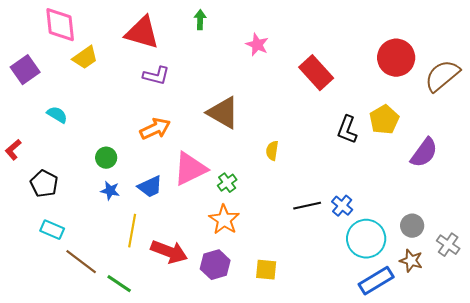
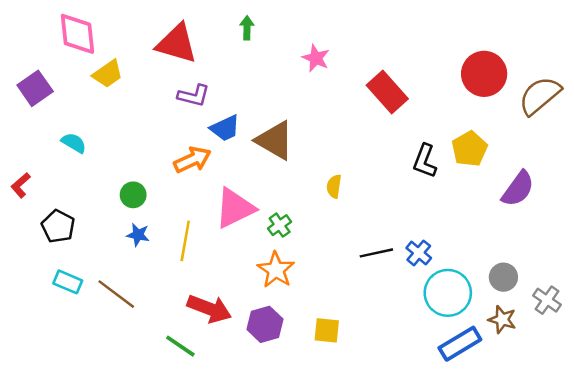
blue trapezoid: (150, 187) -> (225, 128), moved
yellow line: (132, 231) -> (185, 241), moved
brown line: (81, 262) -> (116, 294), moved
green line: (119, 284) -> (180, 346), moved

